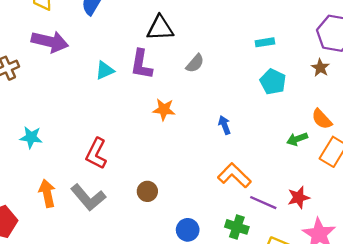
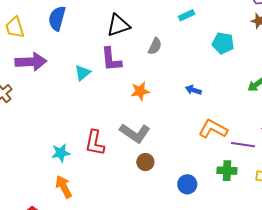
cyan rectangle: (265, 42) -> (187, 15), moved
blue arrow: (224, 125) -> (193, 90), turned -35
cyan star: (31, 137) -> (61, 153), moved
gray L-shape: (88, 197) -> (135, 133), moved

